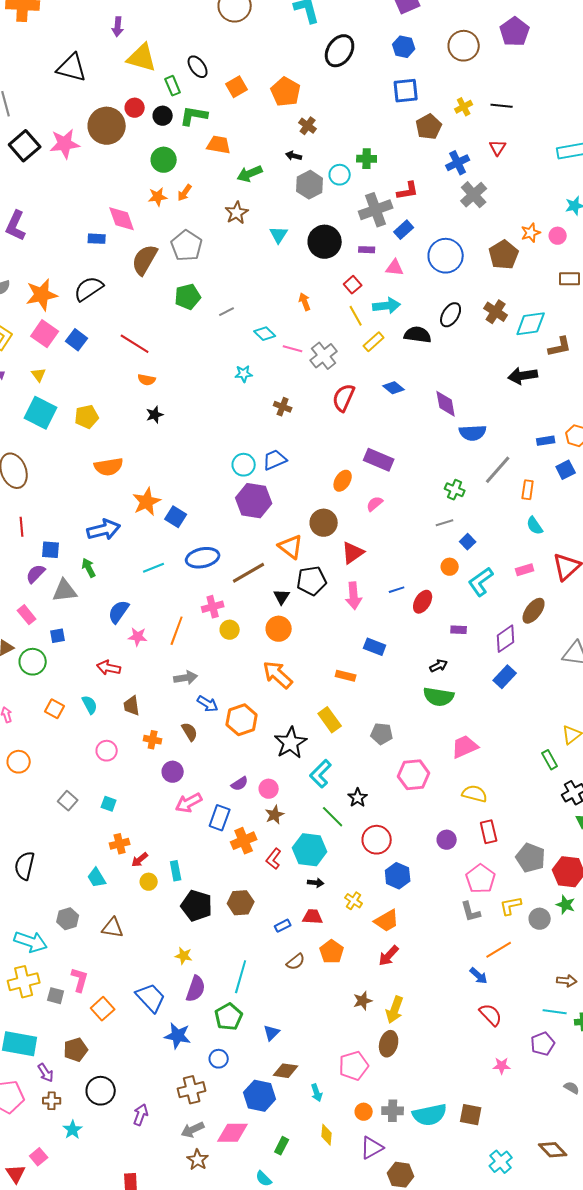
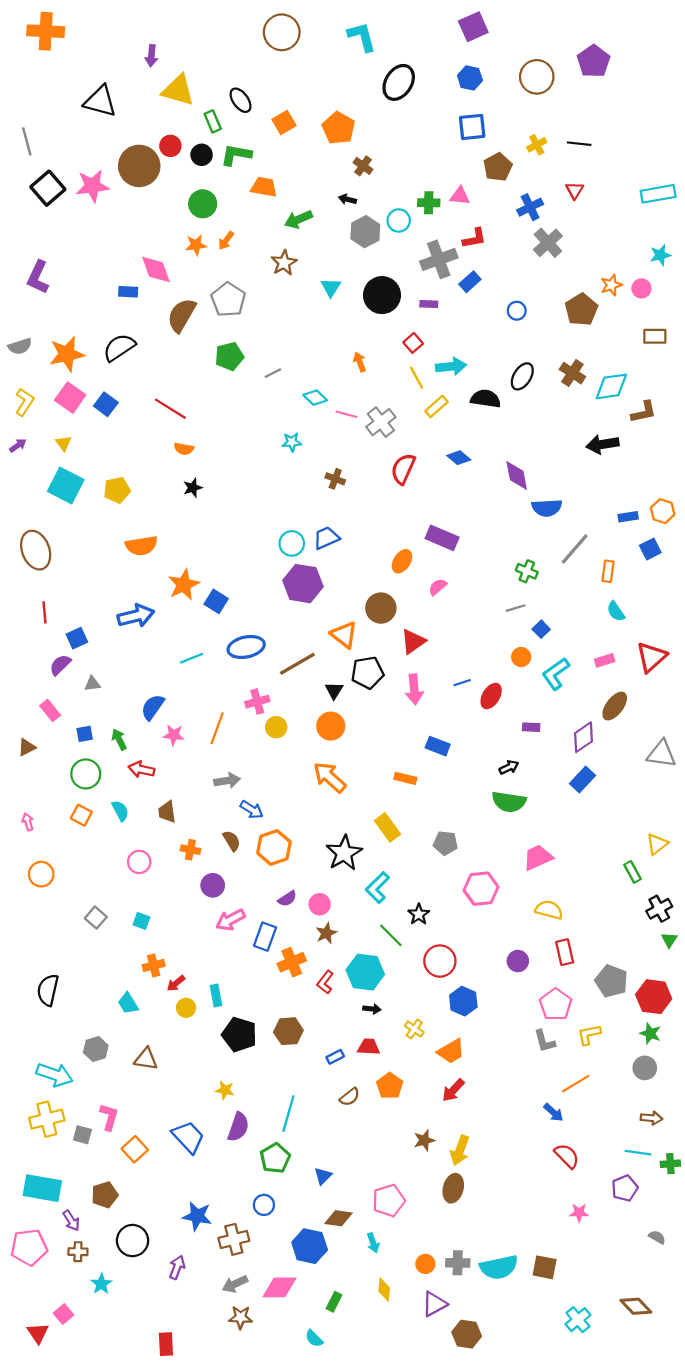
blue circle: (446, 256) -> (517, 311), size x0.5
pink triangle: (395, 268) -> (460, 196), moved
blue square: (51, 550) -> (77, 638), turned -30
green arrow: (89, 568) -> (119, 739), moved
gray triangle: (65, 591) -> (92, 684), size x0.6
green circle: (33, 662) -> (86, 774), moved
orange hexagon: (242, 720) -> (274, 847), moved
gray circle: (540, 919) -> (645, 1068), moved
blue star: (178, 1036) -> (197, 1216), moved
pink pentagon: (354, 1066) -> (389, 1200), moved
brown star: (198, 1160) -> (241, 1317), turned -30

